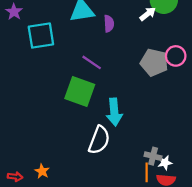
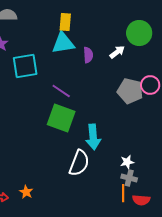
white arrow: (148, 14) -> (117, 52), moved
purple line: (92, 62) -> (61, 91), moved
white star: (165, 163) -> (127, 162), moved

